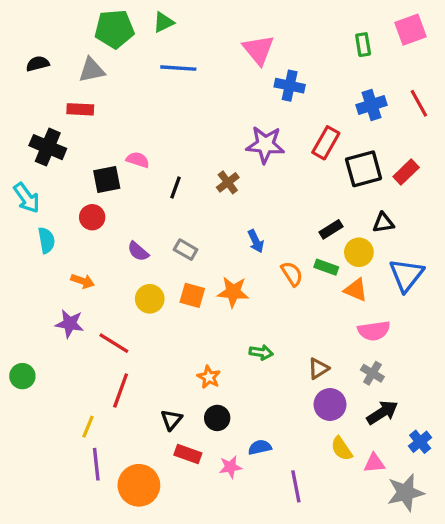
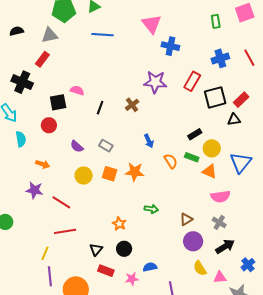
red rectangle: (80, 109) -> (42, 59), turned -56
black triangle: (383, 223) -> (234, 120), moved
red line: (121, 390) -> (65, 231), turned 60

